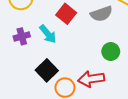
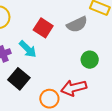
black square: (47, 70) -> (19, 79), moved

